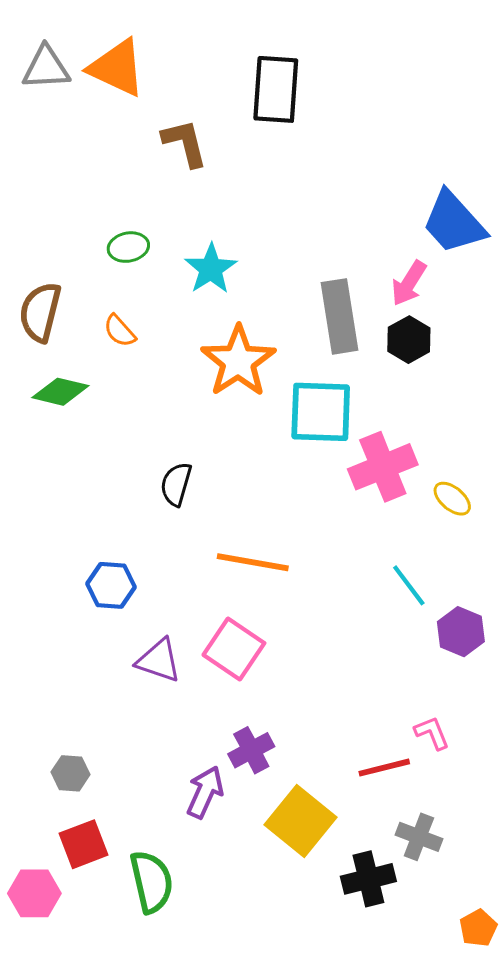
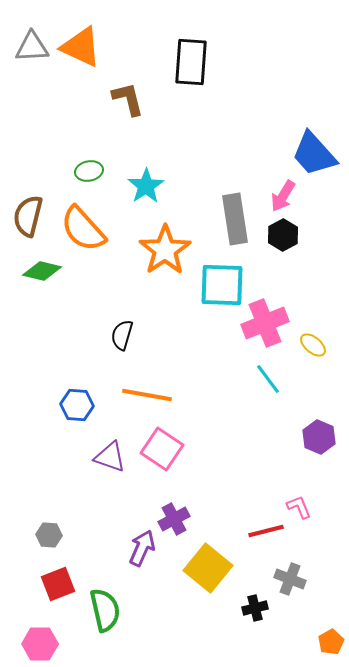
orange semicircle: (120, 331) -> (83, 229), size x2.0
orange line: (253, 562) -> (147, 395), moved
cyan line: (409, 585) -> (268, 379), moved
black cross: (368, 879) -> (255, 608), size x0.7
pink hexagon: (34, 893) -> (40, 644), moved

